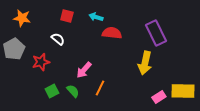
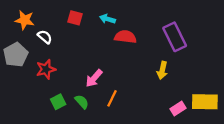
white semicircle: (58, 39) -> (45, 37), moved
yellow arrow: (145, 63) -> (162, 70), size x0.7

